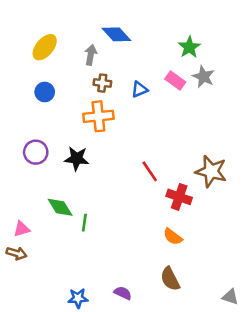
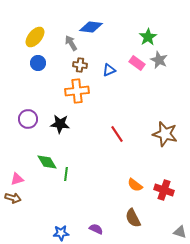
blue diamond: (116, 34) -> (91, 27), turned -40
gray arrow: (91, 55) -> (71, 43), turned -42
blue circle: (45, 92) -> (38, 63), moved
red cross: (179, 197) -> (164, 190), moved

